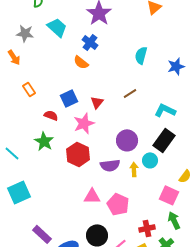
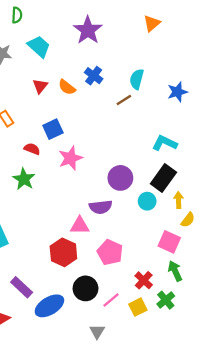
blue cross: (90, 42) -> (94, 76), moved
brown line: (130, 93) -> (124, 100), moved
red triangle: (97, 102) -> (40, 86), moved
red hexagon: (78, 154) -> (63, 252), moved
yellow arrow: (134, 169) -> (179, 200), moved
pink triangle: (92, 196) -> (80, 226), moved
red cross: (147, 228) -> (144, 280), turned -35

